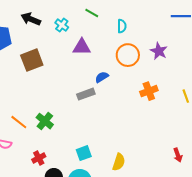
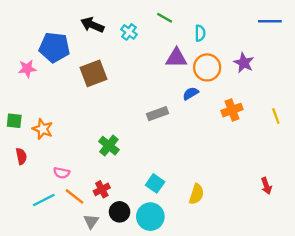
purple triangle: (82, 47) -> (176, 58), moved
blue semicircle: (102, 77) -> (191, 93), moved
orange line: (19, 122) -> (75, 196), moved
cyan square: (84, 153) -> (155, 183), turned -35

